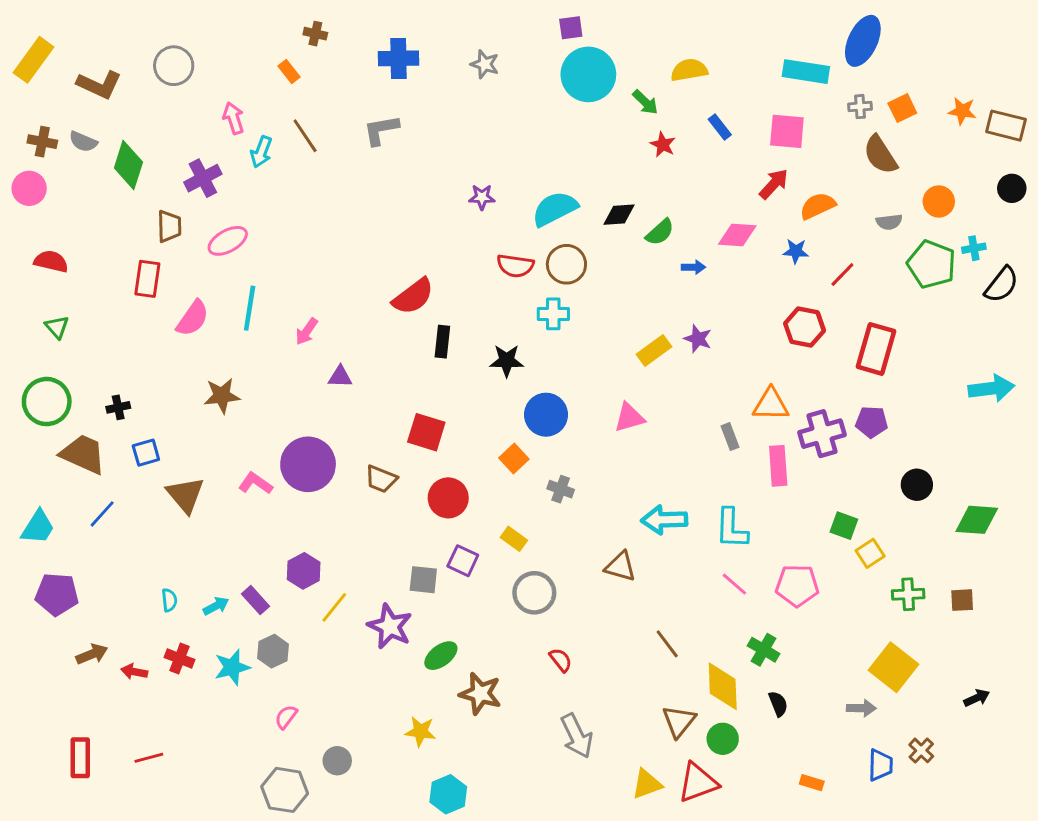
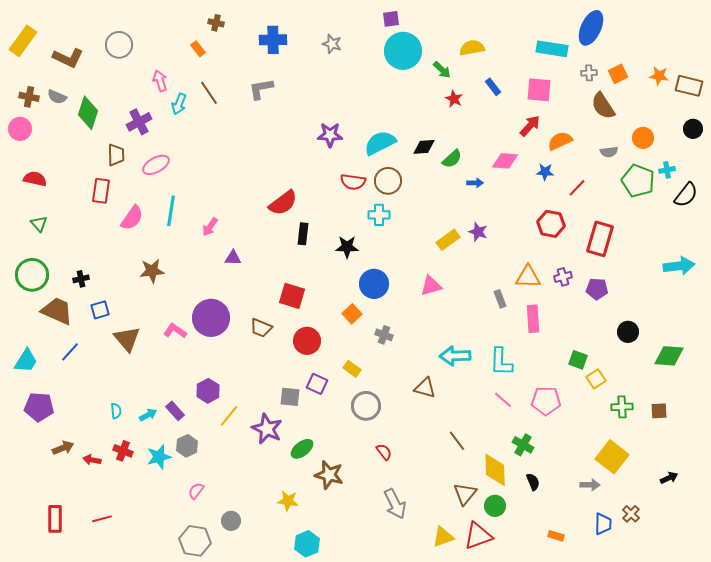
purple star: (482, 197) -> (330, 135), size x1.4
purple cross: (822, 434) -> (563, 277), moved, size x0.6

